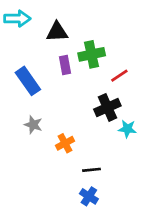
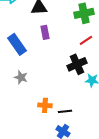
green cross: (92, 54) -> (84, 13), moved
orange cross: (65, 143) -> (45, 105), moved, turned 32

